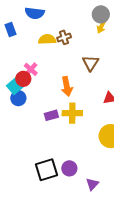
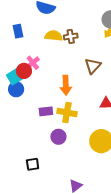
blue rectangle: (11, 29) -> (18, 31), moved
purple circle: (69, 168) -> (58, 137), moved
black square: (46, 170) -> (33, 164), size x0.6

